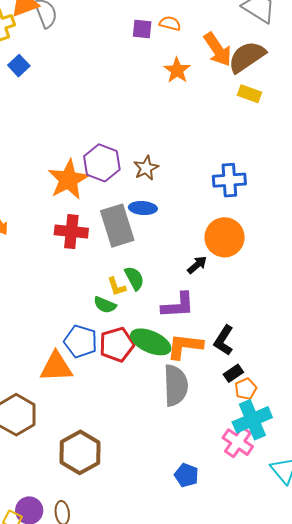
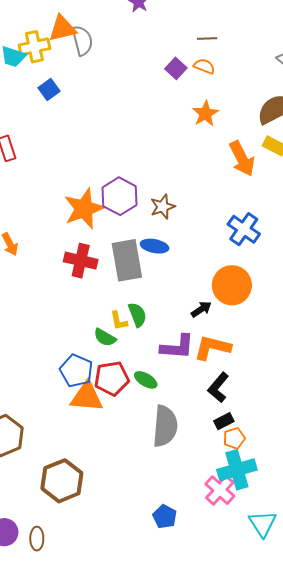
purple square: (142, 29) -> (176, 68), turned 30
orange arrow: (218, 49) -> (242, 159), moved
blue cross: (229, 180) -> (244, 229), turned 32
green ellipse: (151, 342) -> (146, 380), size x0.6
orange L-shape: (185, 346) -> (212, 348), moved
orange triangle: (56, 367) -> (87, 397), moved

